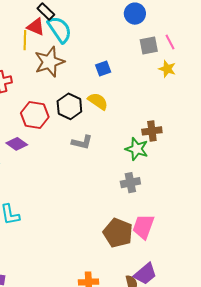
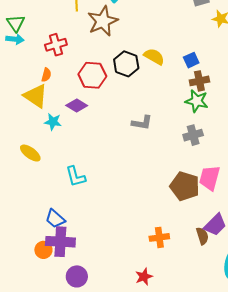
blue square: (103, 69) -> (191, 60), moved
brown cross: (152, 131) -> (199, 81), moved
gray L-shape: (82, 142) -> (142, 123), moved

